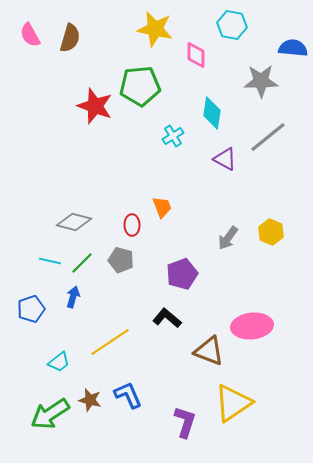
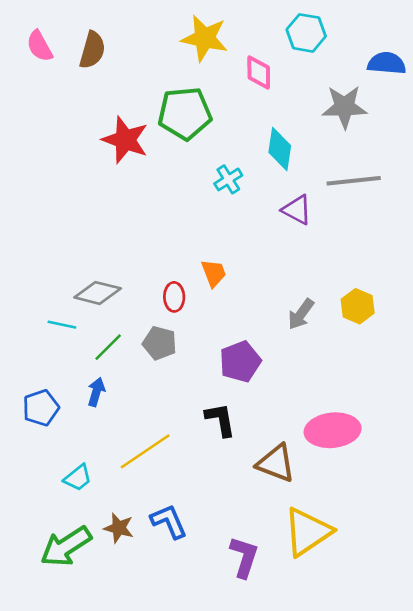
gray line: (268, 137) -> (354, 181), turned 33
cyan line: (50, 261) -> (62, 325), moved
black L-shape: (167, 318) -> (220, 420), turned 40

